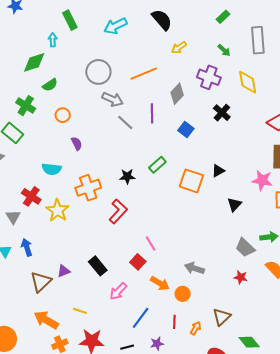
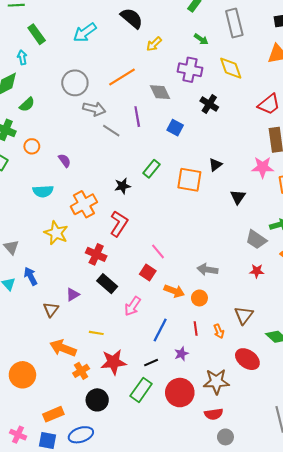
gray diamond: (177, 94) -> (160, 92), turned -60
orange circle: (63, 115) -> (32, 146), moved
red cross: (31, 196) -> (96, 254), moved
brown triangle: (41, 282) -> (51, 309), size x0.7
orange arrow: (196, 328) -> (219, 331), turned 136

